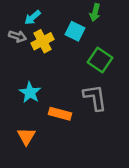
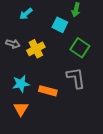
gray arrow: (17, 36) -> (13, 44), moved
yellow cross: (42, 41) -> (36, 49), moved
cyan star: (30, 93) -> (21, 84), moved, turned 30

